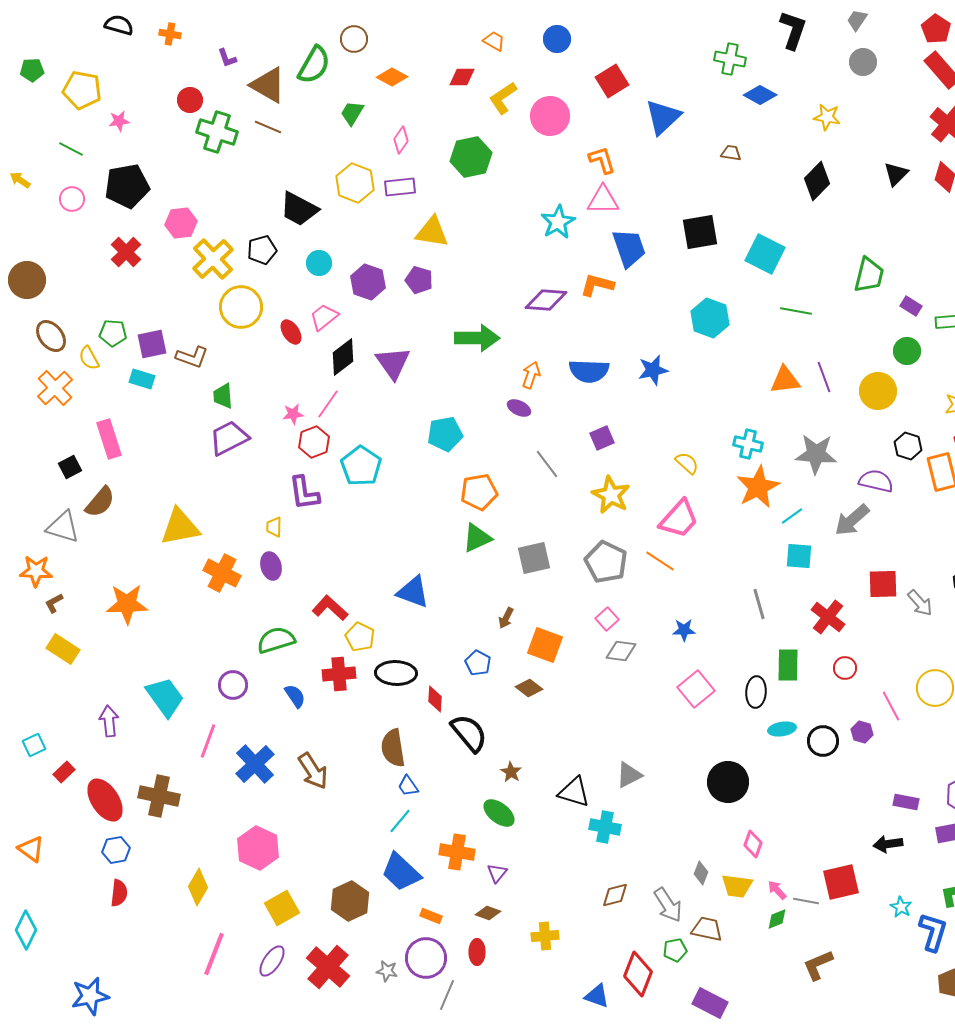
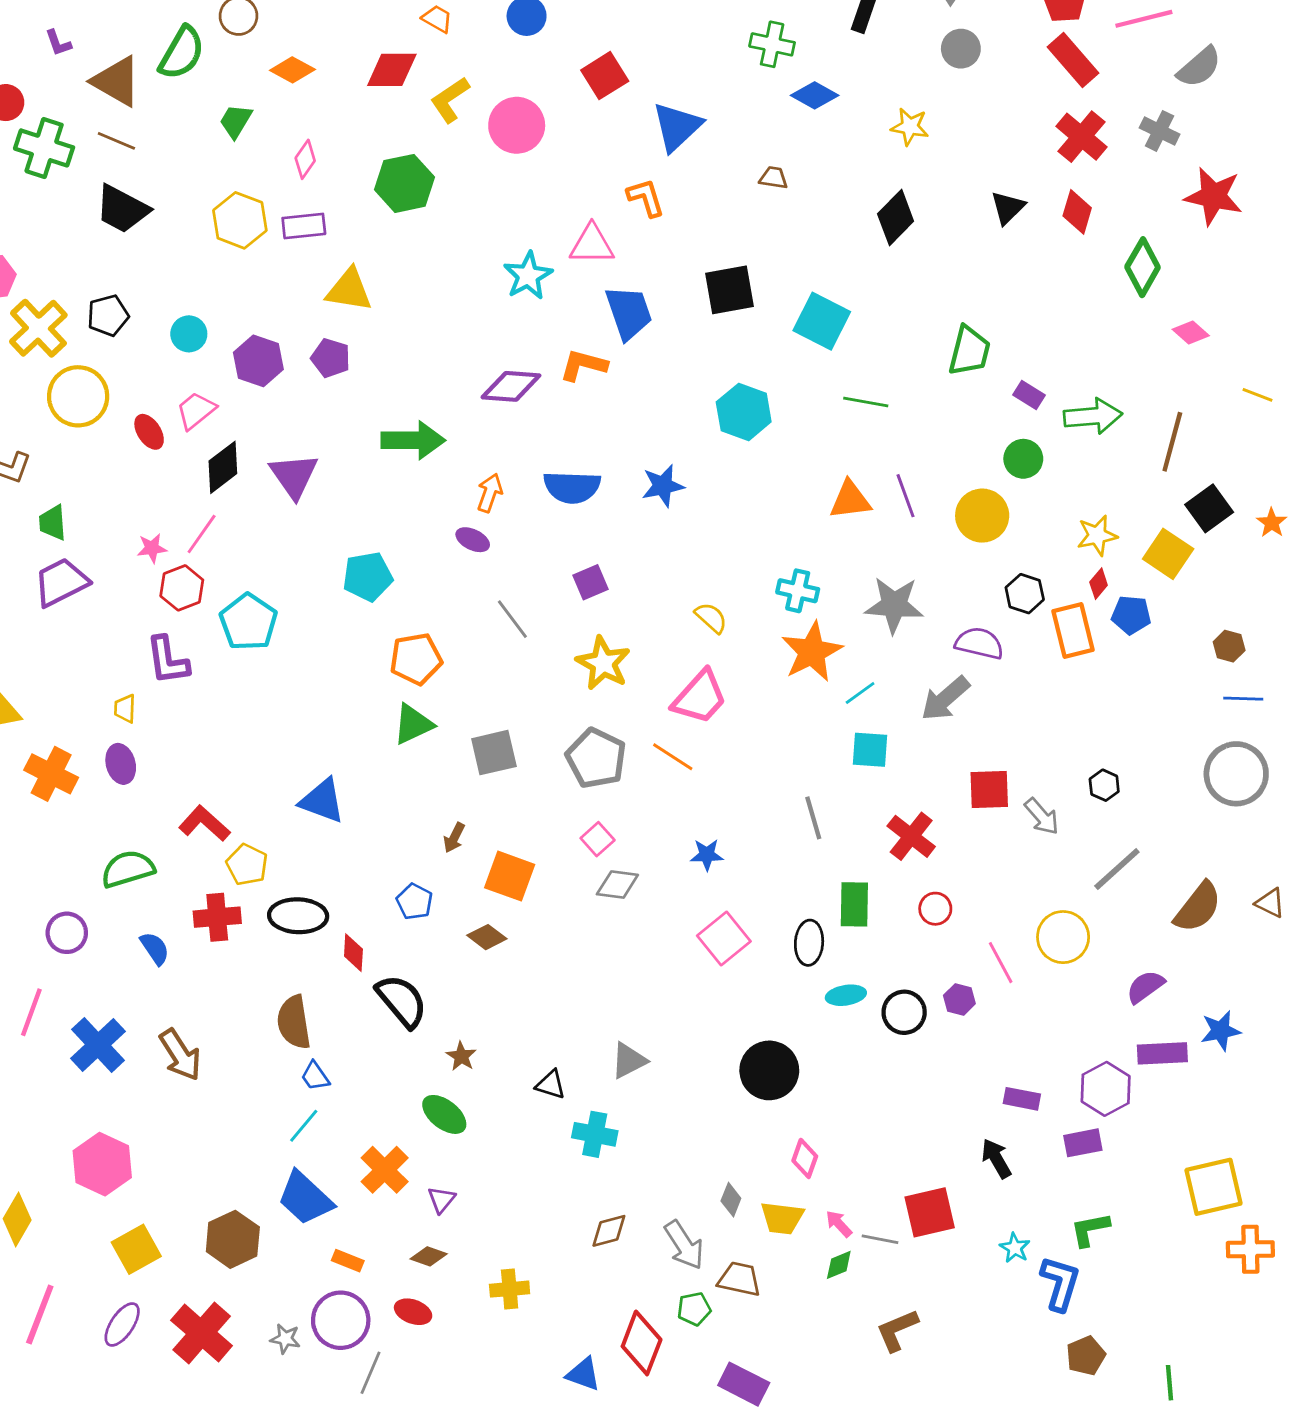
red diamond: (462, 77) -> (392, 70), size x1.4
orange L-shape: (602, 160) -> (646, 198), moved
black trapezoid: (299, 209) -> (122, 209), moved
black triangle: (574, 792) -> (551, 1085), size x0.7
black arrow: (888, 844) -> (996, 1158), turned 68
orange cross: (457, 852) -> (385, 1170), turned 36
red ellipse: (477, 952) -> (413, 1312), turned -70

